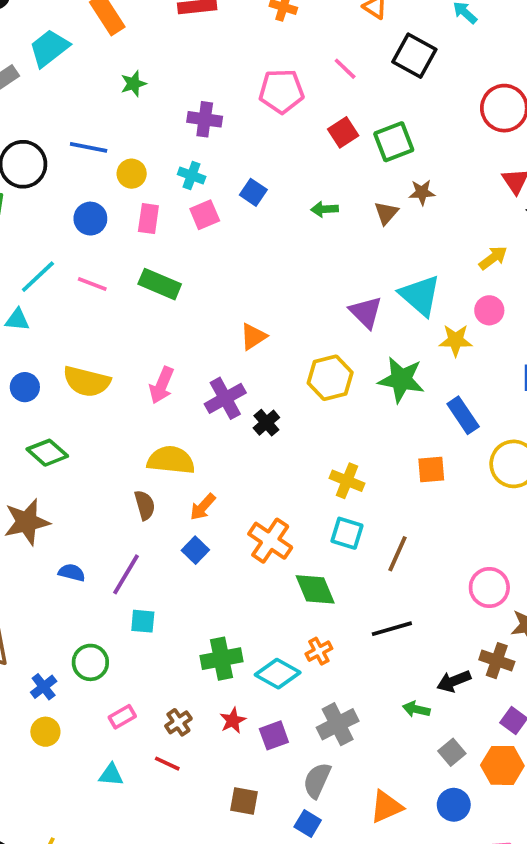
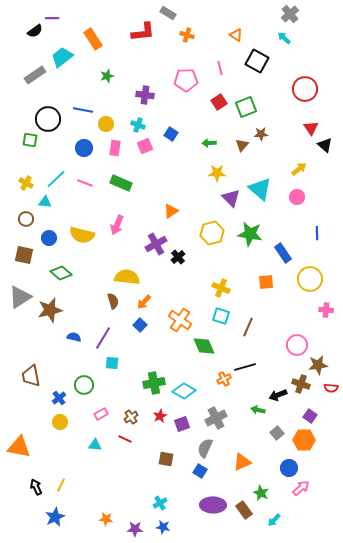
pink line: (345, 69) -> (220, 68), turned 32
yellow star: (456, 340) -> (217, 173), moved
pink arrow: (162, 385) -> (117, 225), moved
orange cross: (319, 651) -> (224, 379), moved
blue circle: (454, 805) -> (289, 468), moved

